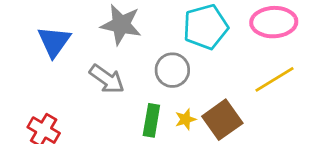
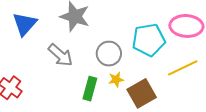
cyan pentagon: (206, 27) -> (149, 40), moved
yellow star: (186, 119) -> (116, 79), moved

